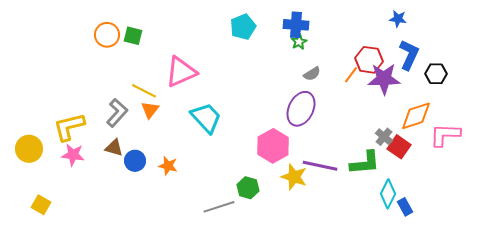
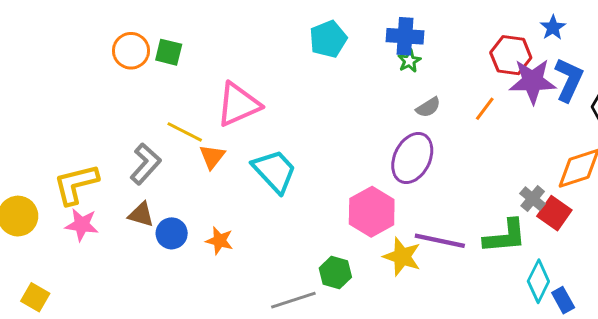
blue star: (398, 19) -> (553, 28), turned 30
red hexagon: (369, 60) -> (511, 55), moved
purple star: (384, 79) -> (533, 81), moved
orange triangle: (150, 110) -> (212, 157), moved

